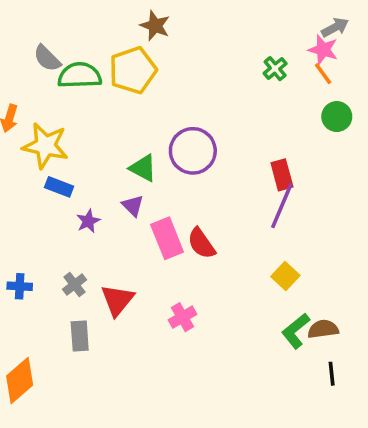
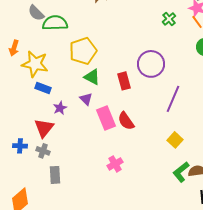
yellow pentagon: (133, 70) -> (83, 51), moved
purple circle: (193, 151) -> (151, 64), moved
red rectangle: (282, 175) -> (124, 81), moved
gray cross: (75, 285) -> (43, 151), moved, turned -32
red triangle: (117, 300) -> (44, 128), moved

